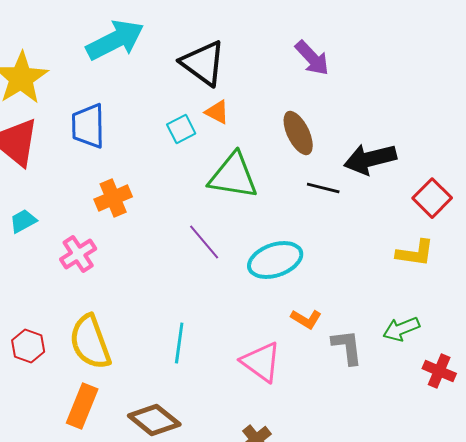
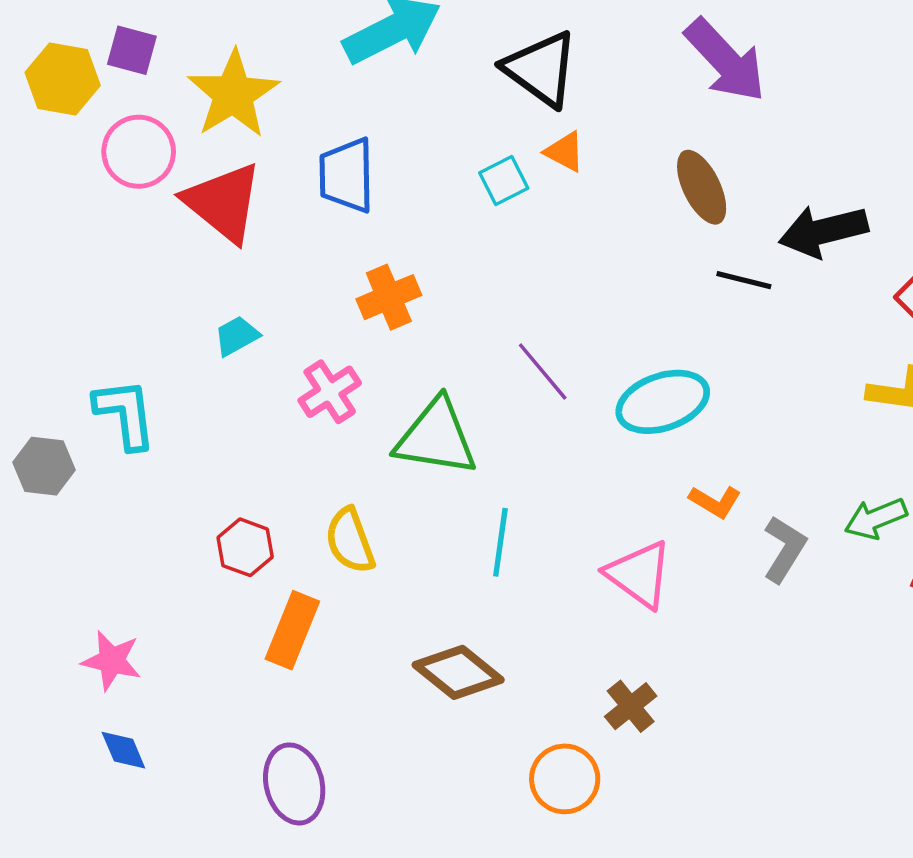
purple arrow: (312, 58) -> (725, 60), size x1.4
green triangle: (233, 176) -> (436, 437), moved
yellow semicircle: (90, 342) -> (350, 541), size x0.7
gray L-shape: (347, 347) -> (784, 549), turned 39
orange rectangle: (82, 406) -> (292, 630), moved

